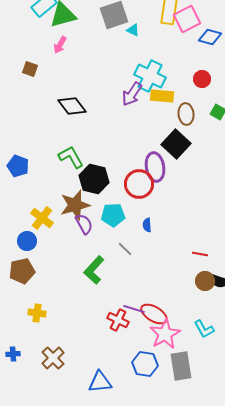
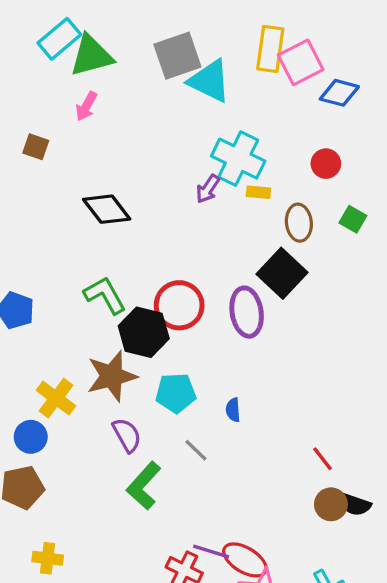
cyan triangle: (133, 30) -> (209, 81), size x2.0
purple arrow: (132, 94) -> (208, 189), size x0.7
yellow rectangle: (162, 96) -> (258, 192), size x0.6
red circle: (139, 184) -> (179, 305), moved
purple semicircle: (84, 224) -> (127, 435), moved
red line: (200, 254) -> (322, 459), turned 42

